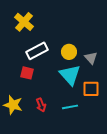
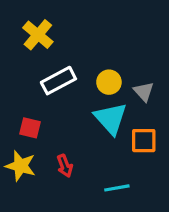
red square: (27, 73) -> (30, 128), moved
cyan line: (70, 107) -> (117, 188), moved

